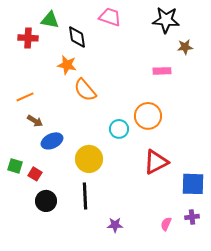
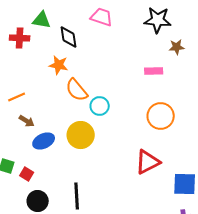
orange circle: (148, 116) -> (161, 116), moved
cyan circle: (119, 129) -> (100, 106), moved
yellow circle: (89, 159) -> (81, 135), moved

